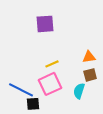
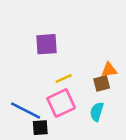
purple square: (45, 24) -> (46, 44), moved
brown square: (90, 75) -> (102, 83), moved

